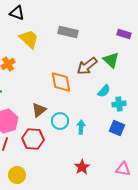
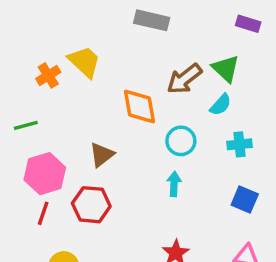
yellow trapezoid: (29, 39) -> (84, 62), moved
cyan semicircle: (104, 91) -> (221, 105), moved
cyan circle: (60, 121) -> (181, 141), moved
blue square: (117, 128) -> (245, 200), moved

